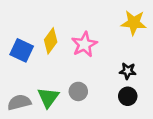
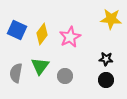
blue square: (22, 50) -> (17, 30), moved
green triangle: (48, 97) -> (40, 66), moved
gray semicircle: (19, 102) -> (16, 73), moved, turned -66

